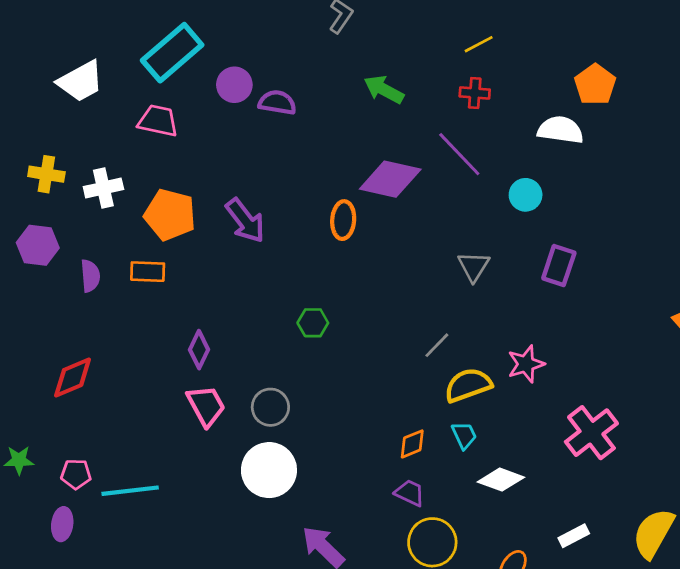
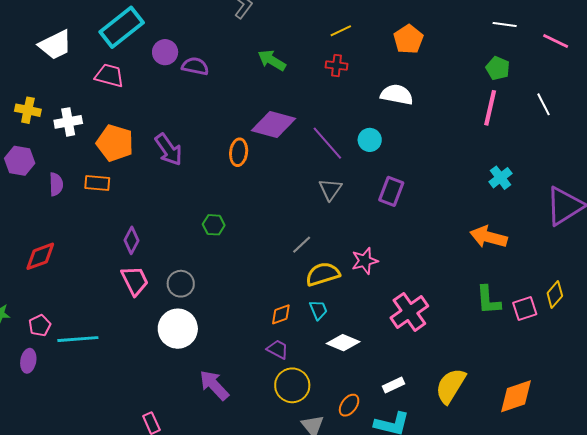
orange pentagon: (595, 85) -> (408, 39), moved
purple line: (459, 154) -> (327, 143), moved
pink pentagon: (76, 474) -> (40, 325), turned -30

